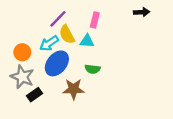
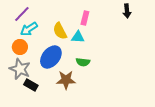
black arrow: (142, 12) -> (127, 11), turned 88
purple line: (58, 19) -> (22, 14), moved
cyan arrow: (49, 43) -> (29, 29), moved
black rectangle: (35, 95) -> (31, 85), turned 64

